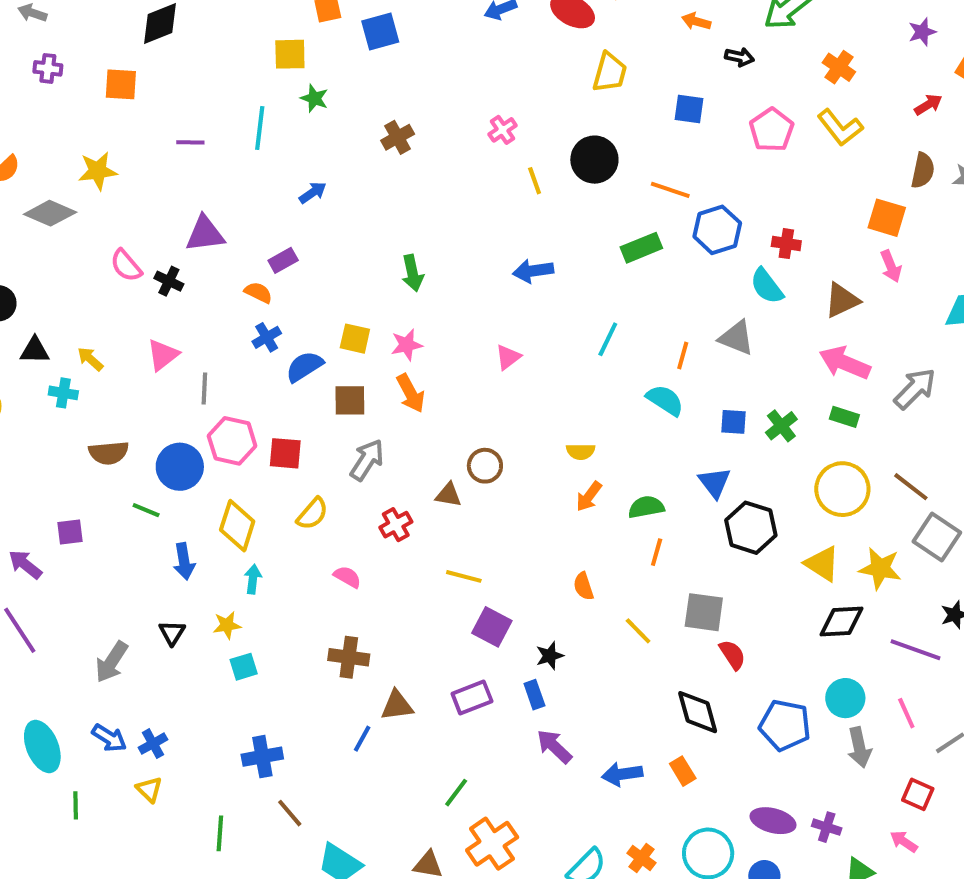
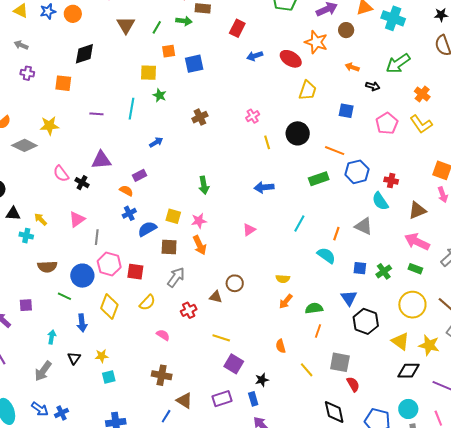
cyan arrow: (253, 579) -> (52, 337), moved
brown triangle: (397, 705) -> (184, 401), turned 36

